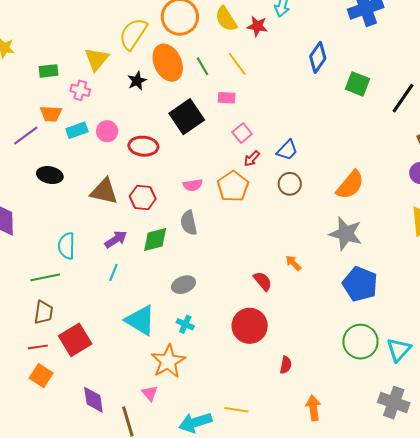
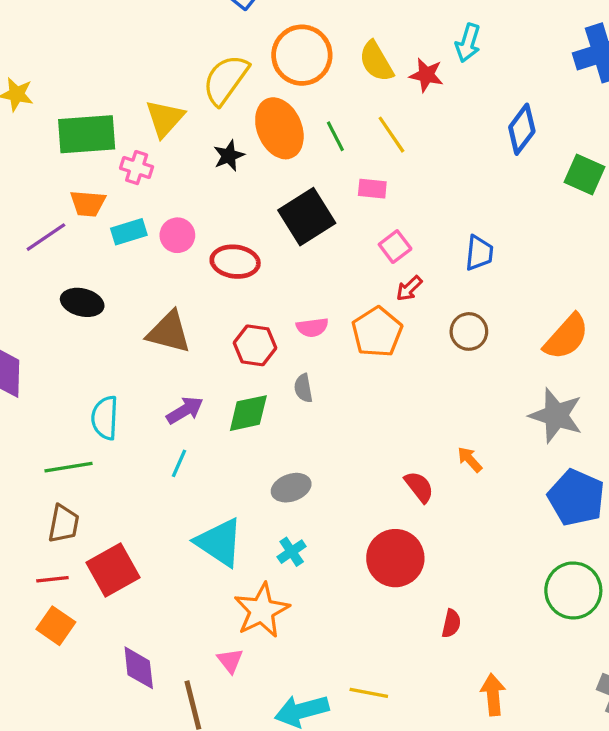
green rectangle: (49, 71) -> (87, 134), size x1.8
blue trapezoid: (287, 150) -> (479, 253), moved, turned -40
red hexagon: (143, 198) -> (255, 345), moved
gray semicircle: (189, 223) -> (303, 388), size x0.7
cyan cross: (185, 324) -> (292, 552), turned 30

